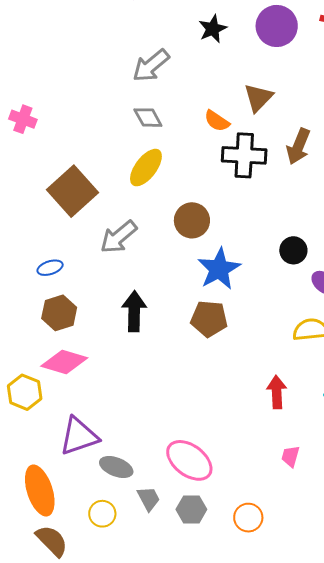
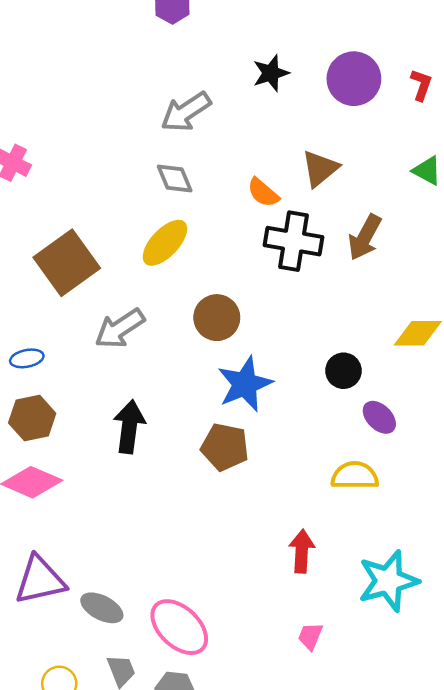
gray ellipse: (116, 467) -> (102, 608), moved

